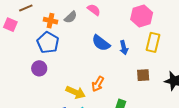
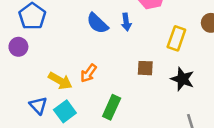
yellow rectangle: (153, 42) -> (176, 38), moved
blue arrow: (124, 48) -> (126, 22), moved

